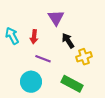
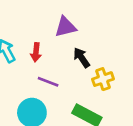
purple triangle: (56, 18) -> (65, 27), turned 48

